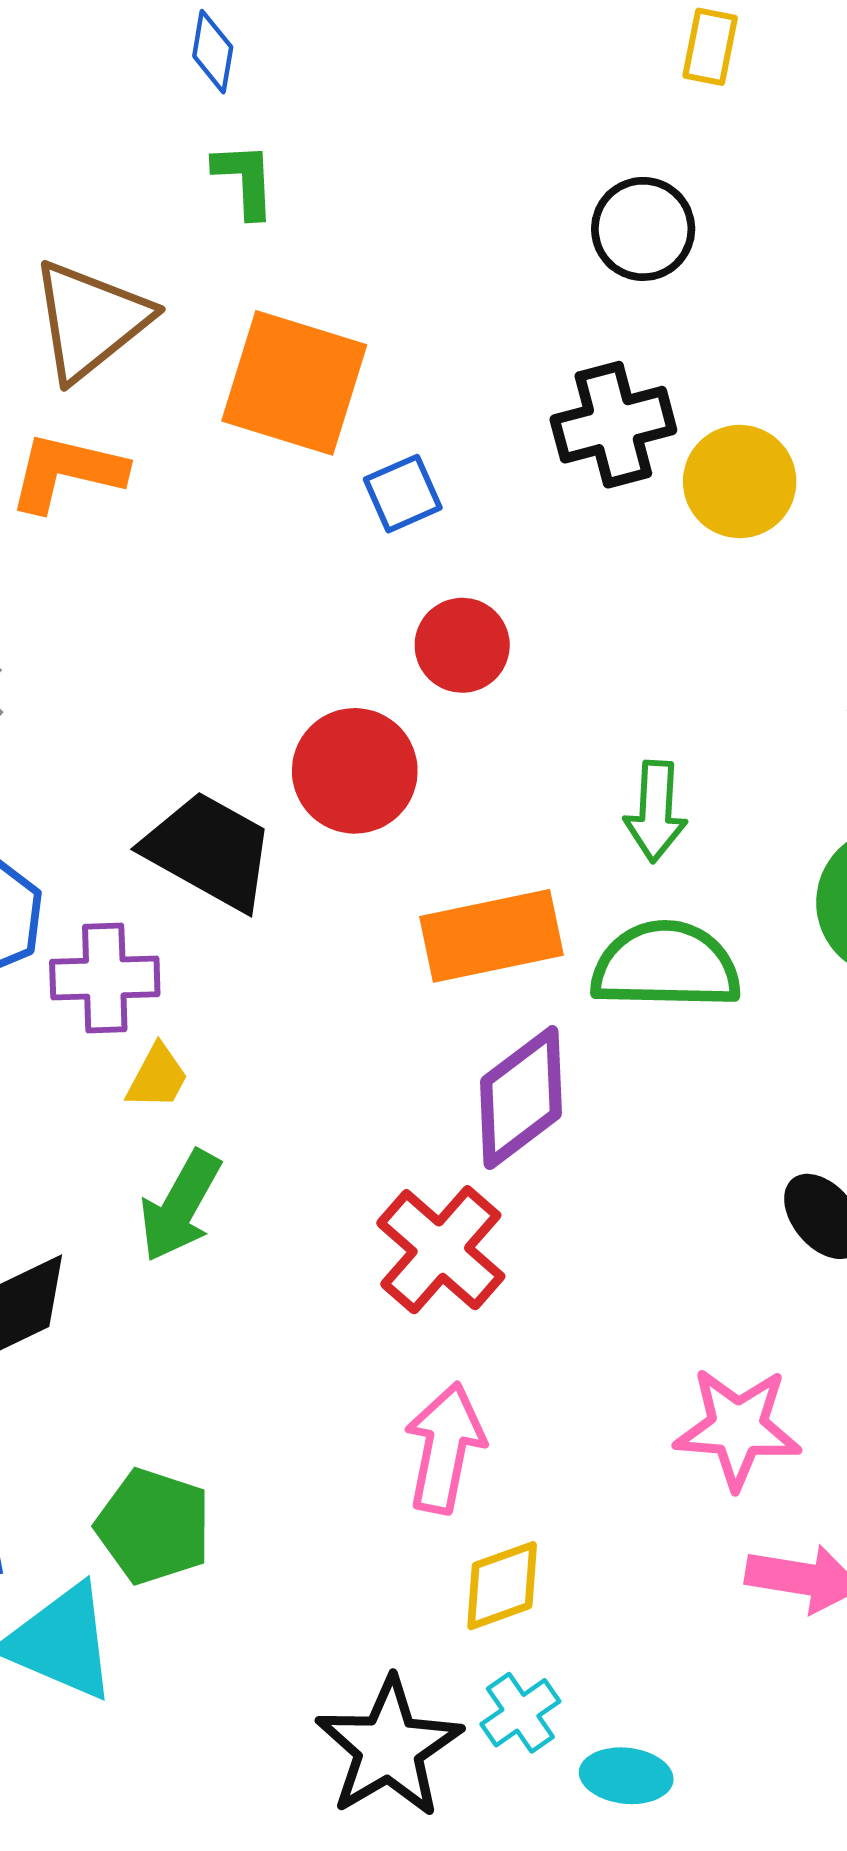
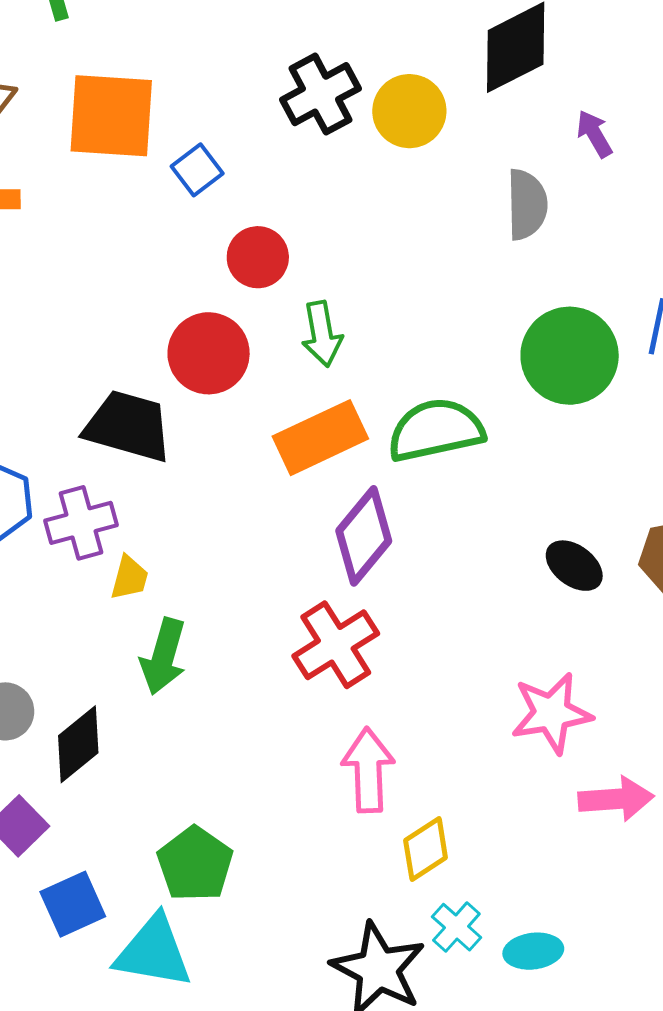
green arrow: (656, 811) -> (322, 334), moved
red cross: (441, 1250) -> (336, 645), turned 30
green pentagon: (154, 1526) -> (195, 864), turned 30

